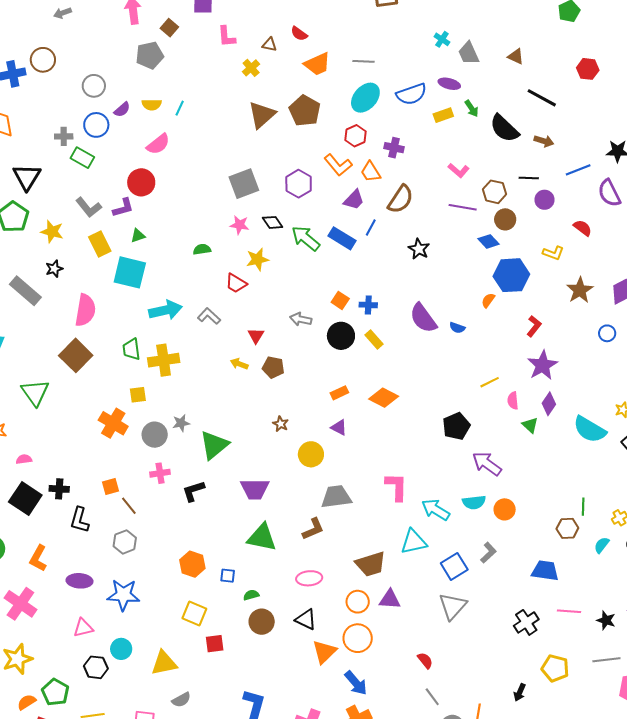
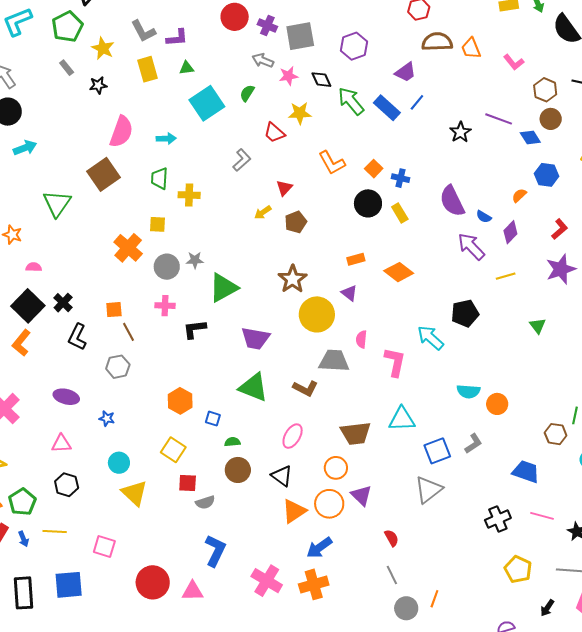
purple cross: (394, 148) -> (267, 25), moved
orange L-shape: (338, 165) -> (332, 163), moved
orange trapezoid: (371, 172) -> (471, 48), moved
red circle: (141, 182) -> (235, 17), moved
brown semicircle: (400, 199) -> (437, 42), moved, turned -136
purple line: (463, 207) -> (499, 119), moved
pink star: (240, 225) -> (288, 76), turned -30
green semicircle: (202, 249) -> (247, 93), turned -60
cyan square: (130, 272) -> (207, 103), moved, turned 32
blue hexagon: (511, 275) -> (547, 175), size x0.7
gray rectangle: (25, 291) -> (67, 68), moved, size x0.5
cyan arrow: (165, 310) -> (166, 139), moved, size x0.6
gray L-shape: (209, 316) -> (242, 160), turned 85
gray arrow: (301, 319) -> (263, 60), moved
yellow cross: (164, 360) -> (189, 195), size x0.7
yellow arrow: (239, 364) -> (263, 212), turned -66
brown pentagon: (273, 367) -> (296, 222), turned 30
pink semicircle: (513, 401) -> (361, 339), moved
purple diamond: (549, 404) -> (510, 232), moved
brown star: (281, 424) -> (293, 279), size x1.8
yellow circle: (311, 454) -> (317, 314), size x1.4
purple arrow: (487, 464) -> (471, 246), moved
black cross: (59, 489) -> (63, 303), turned 30
cyan arrow: (436, 510) -> (430, 338), moved
brown L-shape: (313, 529) -> (305, 388), turned 40
orange L-shape: (38, 558) -> (21, 343), moved
pink ellipse: (309, 578) -> (293, 436), turned -65
blue star: (123, 595) -> (107, 418), size x0.5
purple triangle: (390, 599) -> (361, 495), moved, turned 30
cyan circle: (121, 649) -> (119, 463), moved
yellow triangle: (164, 663) -> (134, 493), turned 44
blue arrow: (356, 683) -> (319, 548), turned 84
black arrow: (520, 692) -> (547, 608), moved
gray semicircle: (181, 700) -> (205, 502), moved

